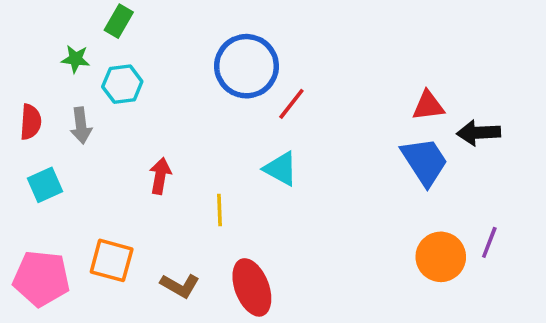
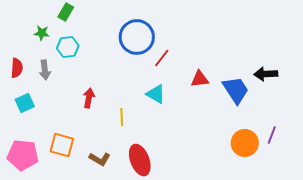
red triangle: (428, 106) -> (200, 79), moved

